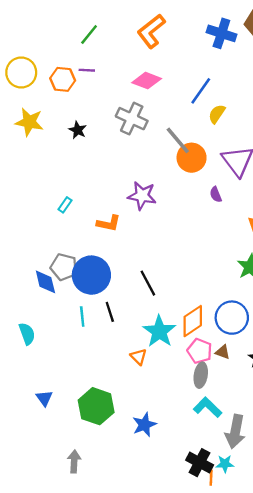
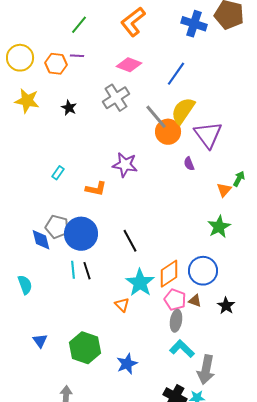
yellow semicircle: (217, 114) -> (183, 111), moved, size x1.6
gray cross: (132, 119) -> (116, 98), turned 32
black line: (110, 312) -> (87, 271), moved

